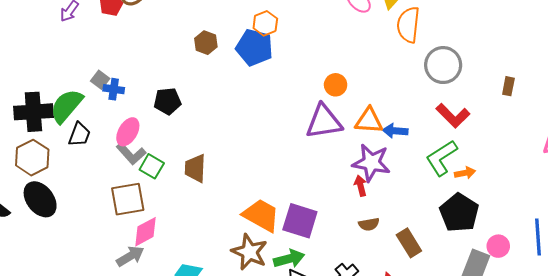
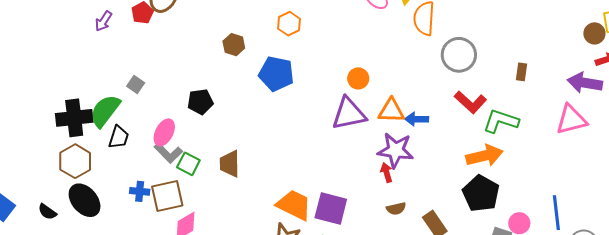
blue pentagon: (254, 47) -> (276, 74), moved
blue cross: (114, 89) -> (140, 191), moved
green L-shape: (442, 158) -> (501, 121), moved, turned 54
orange arrow: (465, 173) -> (484, 156), size x1.8

